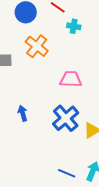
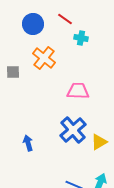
blue arrow: (23, 113) -> (28, 143), moved

